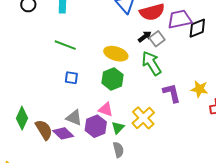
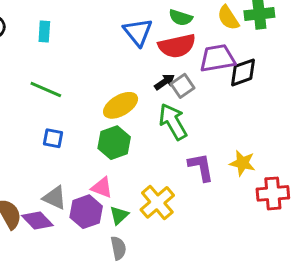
yellow ellipse: (116, 54) -> (121, 105), turned -50

